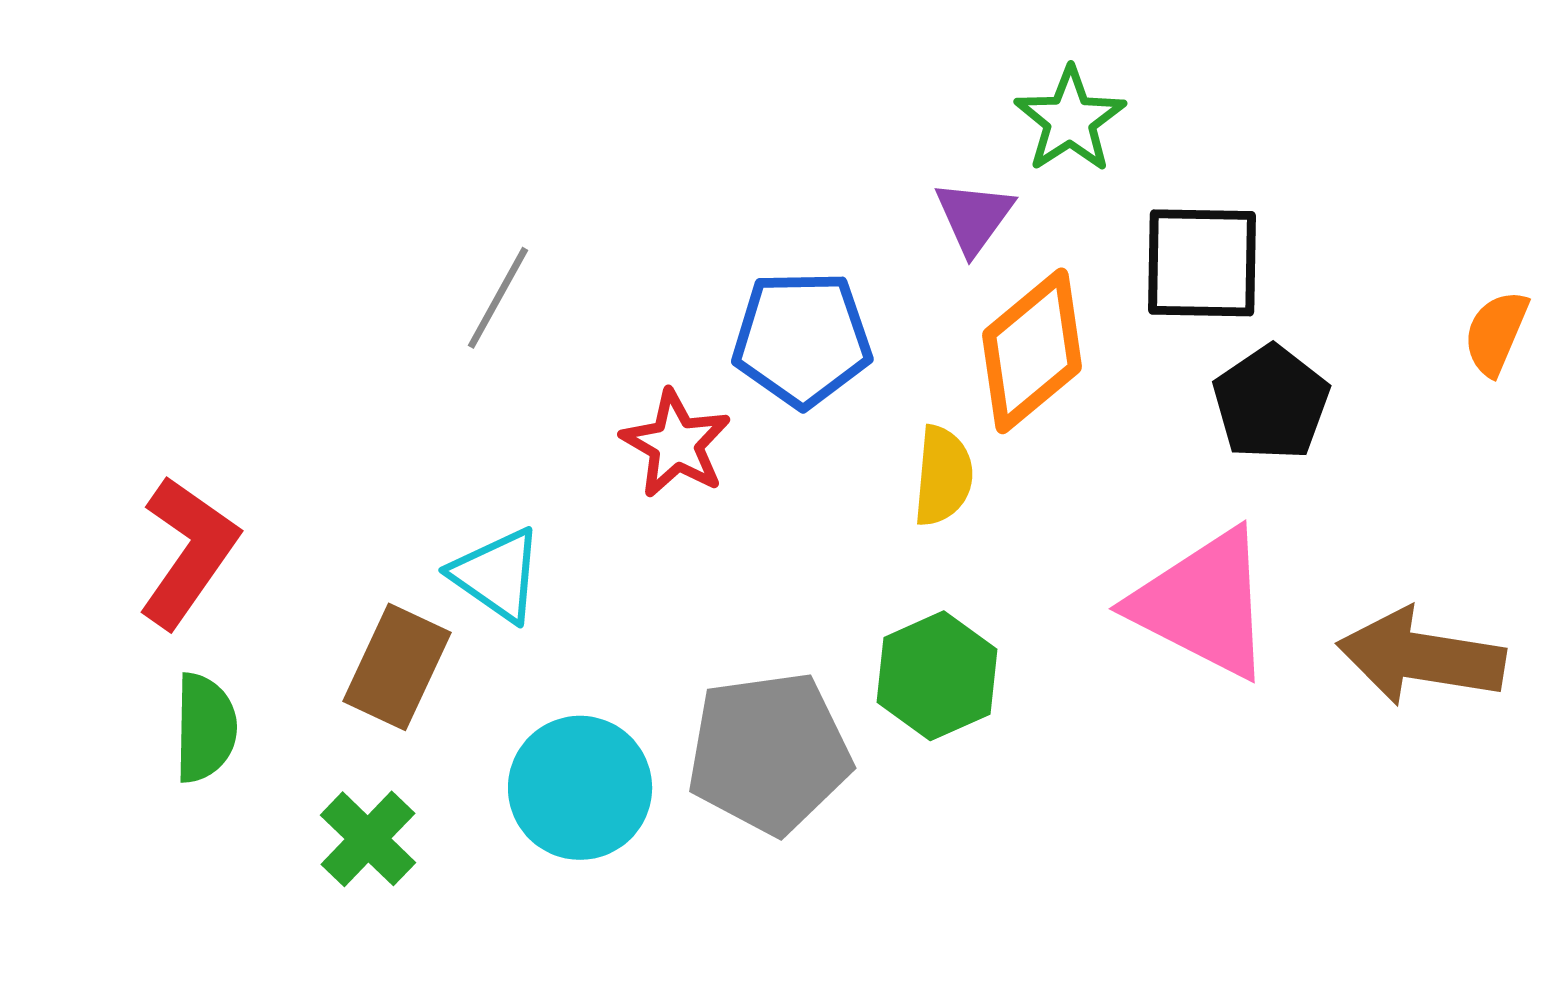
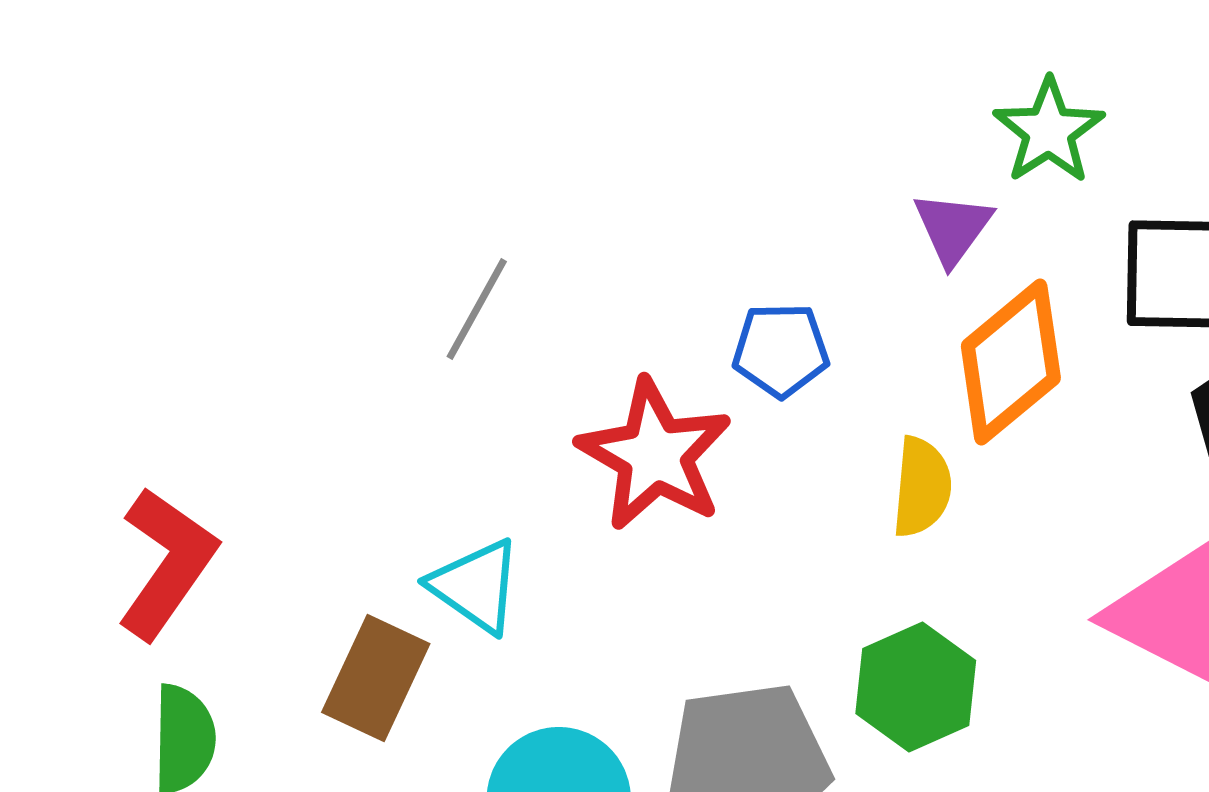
blue pentagon: (802, 339) -> (781, 350), size x0.7
red star: (676, 444) -> (655, 455), size x1.4

